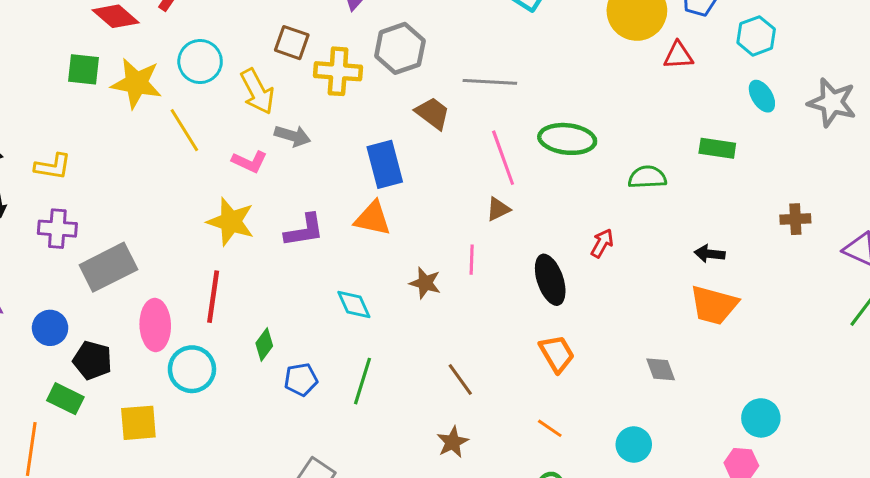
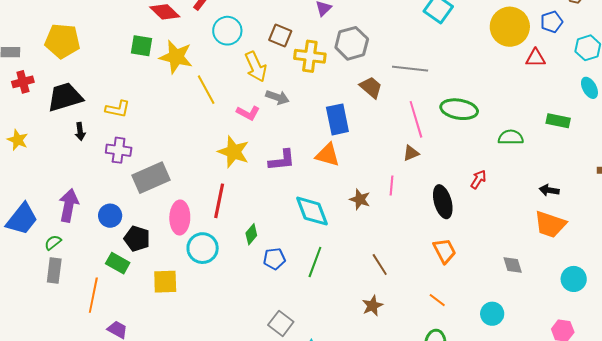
cyan circle: (200, 62) -> (227, 31), moved
cyan diamond: (354, 304) -> (312, 211), size x1.5
cyan circle: (761, 418) -> (574, 279), moved

